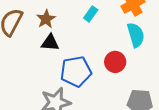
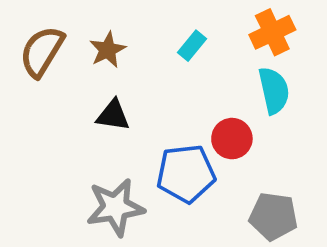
black triangle: (50, 43) -> (113, 115), moved
blue pentagon: (76, 71) -> (186, 174), moved

